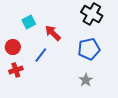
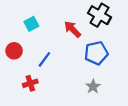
red arrow: (53, 33) -> (72, 29), moved
red cross: (16, 70) -> (30, 83), moved

